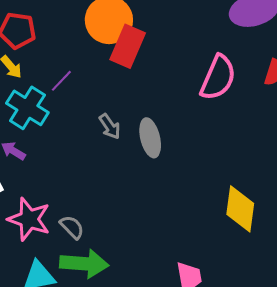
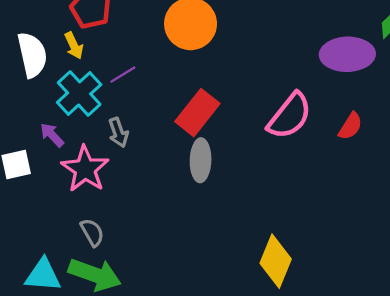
red rectangle: (128, 46) -> (197, 113), moved
gray arrow: (110, 126) -> (118, 132), moved
pink star: (29, 219) -> (85, 169), moved

